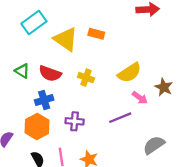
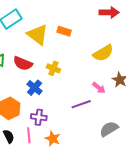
yellow semicircle: (129, 73) -> (103, 53), moved
blue cross: (44, 100) -> (35, 88), moved, turned -35
purple cross: (75, 121) -> (39, 117), moved

